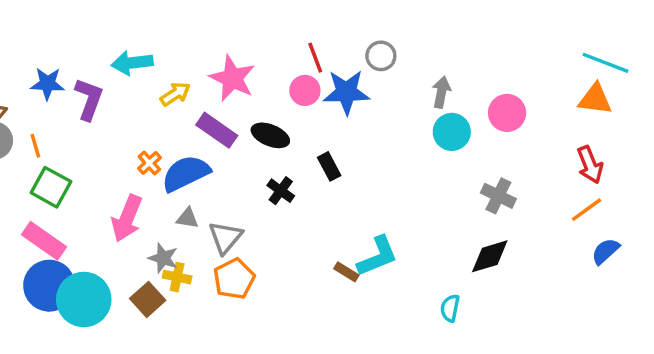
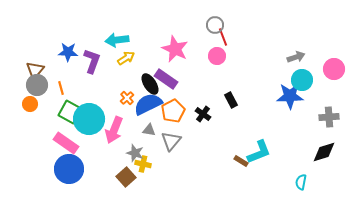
gray circle: (381, 56) -> (215, 25), moved
blue star: (346, 92) -> (290, 96), moved
gray arrow: (441, 92) -> (296, 57), turned 60
yellow arrow: (175, 94) -> (126, 58), moved
black ellipse: (270, 135) -> (150, 84), moved, turned 35
gray cross: (498, 196) -> (329, 117), turned -30
orange pentagon: (234, 279) -> (173, 111), moved
cyan circle: (84, 299) -> (89, 119), moved

